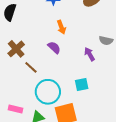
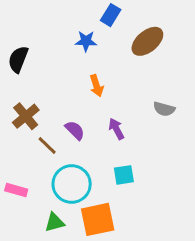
purple semicircle: (54, 47) -> (75, 130), moved
purple arrow: (89, 54) -> (116, 129), moved
pink rectangle: (16, 109) -> (16, 190), moved

